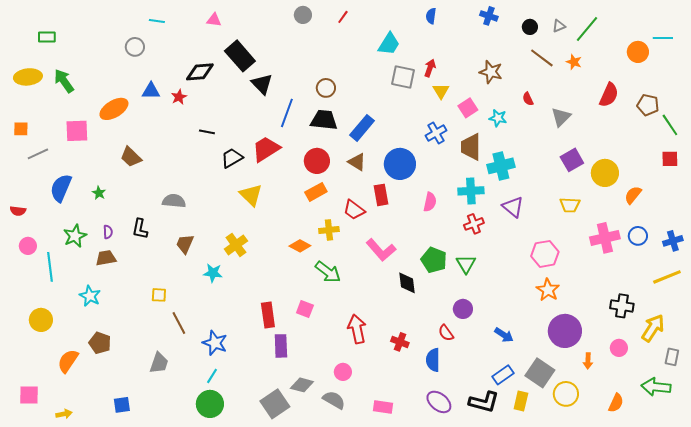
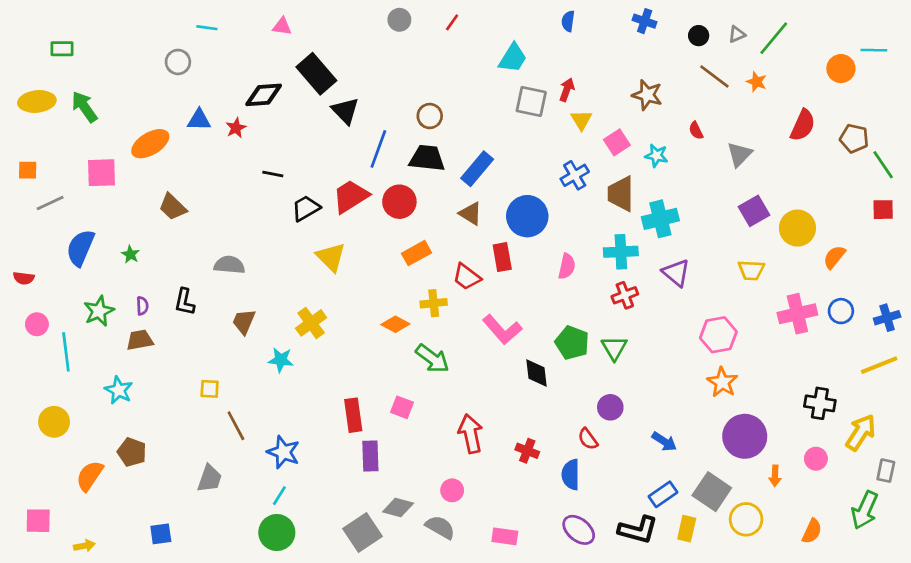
red circle: (317, 161) -> (399, 202), moved
green arrow: (656, 387) -> (865, 510), turned -72

